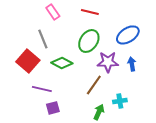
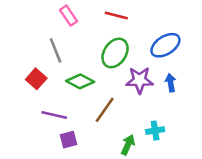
red square: (28, 61) -> (36, 79), size x0.7
brown line: (94, 85) -> (105, 110), moved

